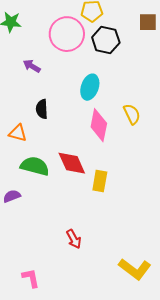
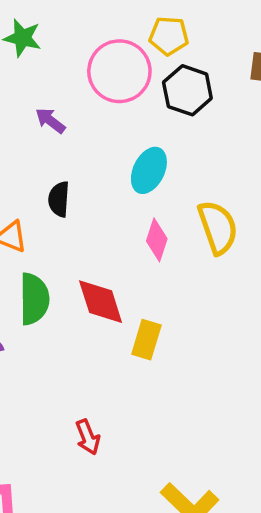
yellow semicircle: (132, 114) -> (218, 227), size x1.4
pink diamond: (99, 125) -> (157, 240), size x0.7
green semicircle: (35, 166) -> (34, 299), turned 68

